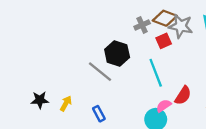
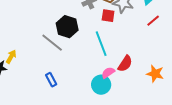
red square: (164, 41) -> (108, 16), turned 32
yellow arrow: (66, 103) -> (11, 57), moved

